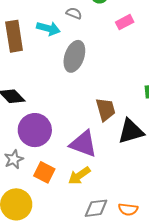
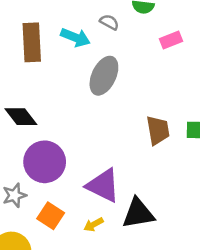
brown trapezoid: (106, 109) -> (158, 130), moved
black triangle: (131, 131) -> (138, 213), moved
yellow arrow: (79, 176) -> (94, 225), size x0.7

